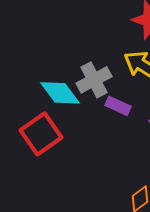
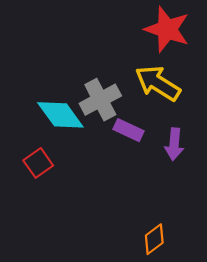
red square: (41, 134) -> (38, 163), size x0.6

